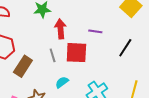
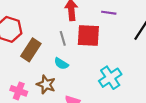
cyan semicircle: (62, 82) -> (61, 64), moved, turned -112

